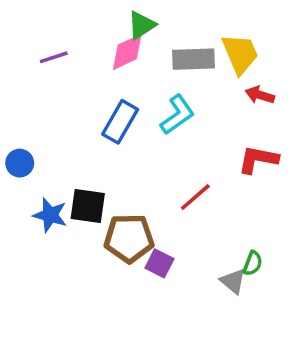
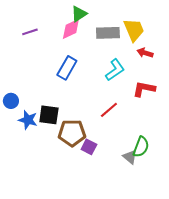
cyan L-shape: (177, 115) -> (115, 70), moved
blue circle: (20, 163) -> (11, 101), moved
green semicircle: (253, 263) -> (141, 147), size x1.5

